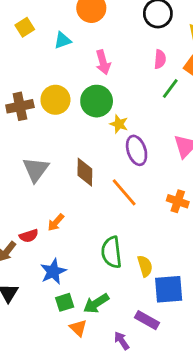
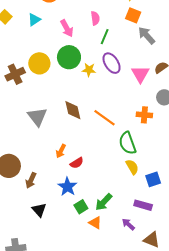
pink semicircle: (160, 59) -> (95, 18), moved
green line: (170, 88) -> (105, 37), moved
purple ellipse: (137, 150) -> (112, 63), moved
red semicircle: (29, 236) -> (77, 163), moved
green semicircle: (111, 252) -> (127, 143), moved
blue square: (169, 289) -> (153, 179), size x0.7

